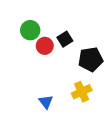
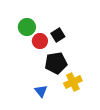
black pentagon: (91, 59) -> (56, 63), moved

